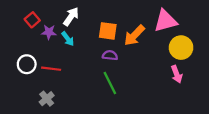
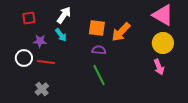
red square: (32, 20) -> (29, 18), turned 32
pink triangle: (165, 21) -> (163, 15), moved, turned 45
purple star: (49, 32) -> (40, 41), moved

